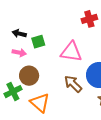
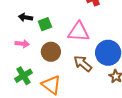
pink arrow: (19, 53) -> (22, 44), moved
brown circle: (29, 76) -> (51, 52), moved

